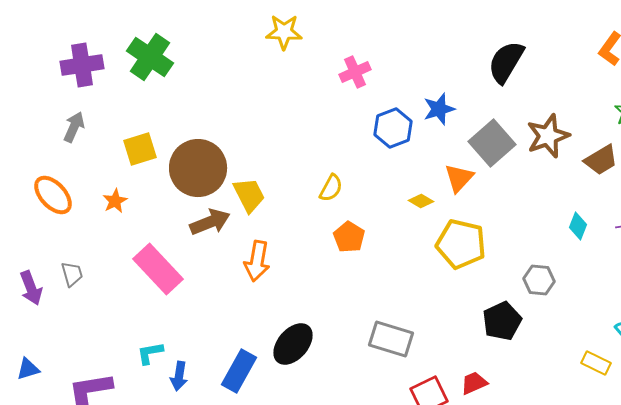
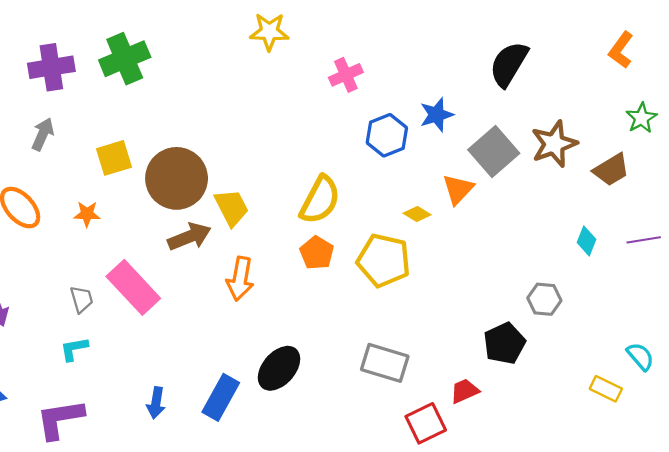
green cross: (150, 57) -> (125, 59), turned 33
yellow semicircle: (331, 188) -> (320, 200), size x1.6
orange star: (115, 201) -> (87, 214), turned 30
orange pentagon: (349, 237) -> (317, 253), moved
yellow pentagon: (461, 244) -> (384, 260), moved
gray trapezoid: (72, 274) -> (82, 299), moved
cyan L-shape: (150, 353) -> (74, 349), moved
red trapezoid: (474, 383) -> (465, 391), moved

